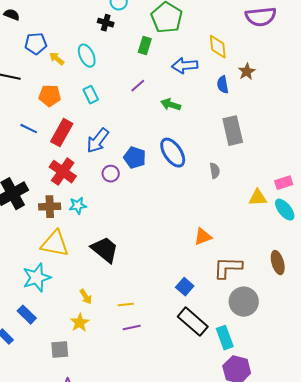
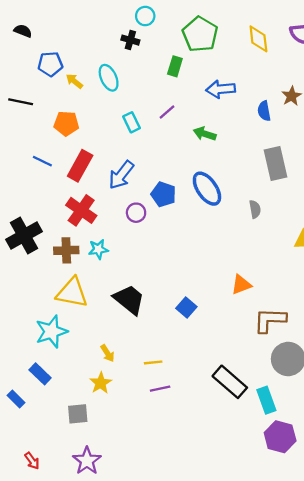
yellow diamond: (218, 47) -> (258, 39), moved
cyan rectangle: (91, 95) -> (131, 122), moved
blue square: (185, 287) -> (186, 308), moved

